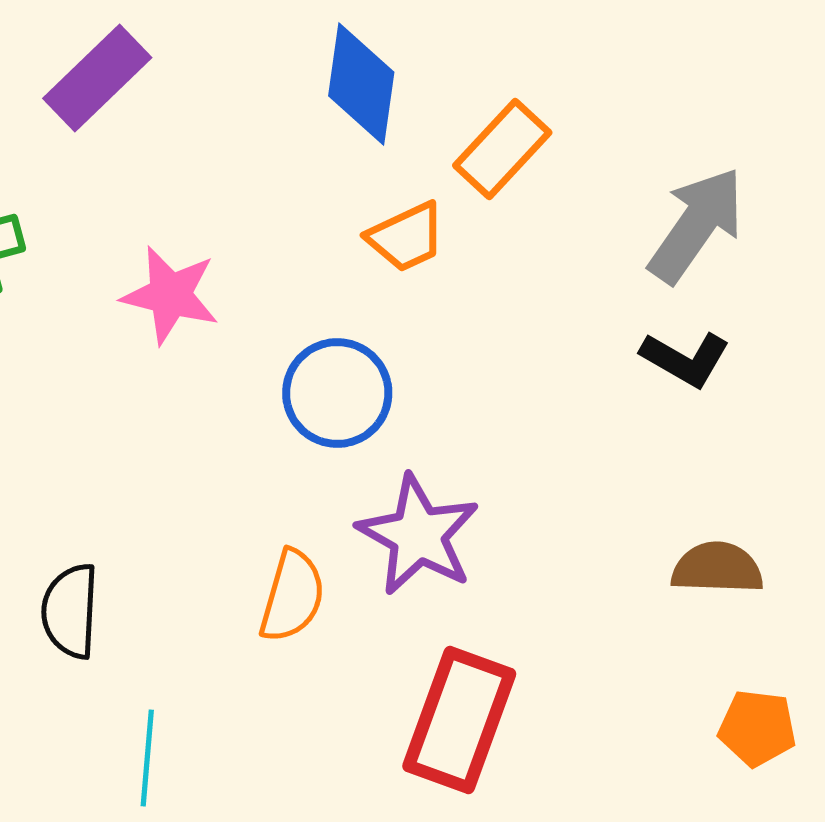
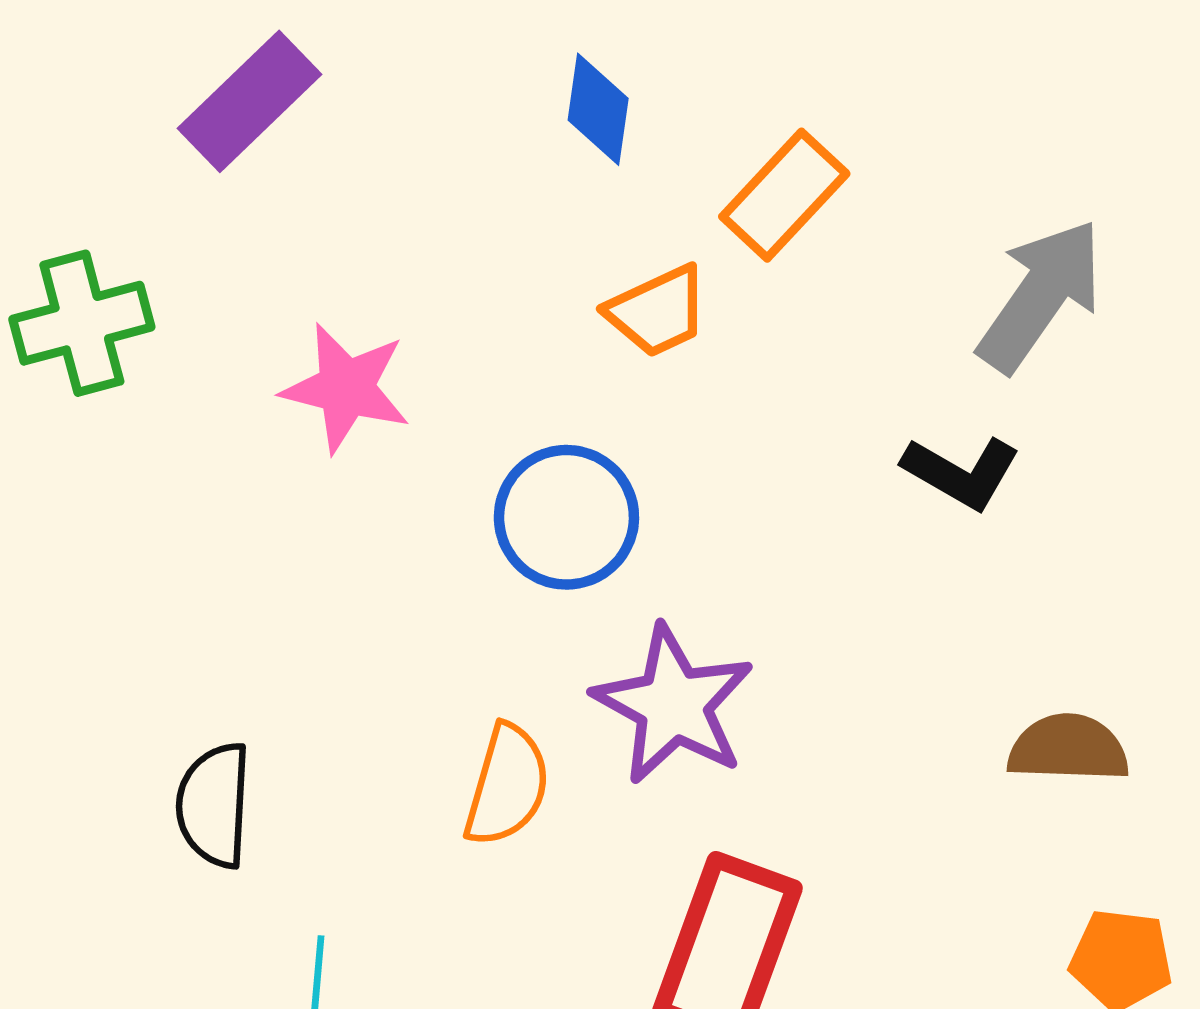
blue diamond: (361, 84) -> (598, 109), size x0.7
black L-shape: (685, 359) -> (961, 472), moved

